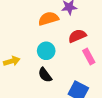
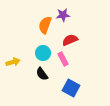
orange semicircle: (48, 19) -> (45, 25), turned -54
pink rectangle: (89, 57) -> (63, 59), moved

